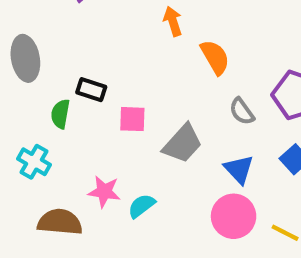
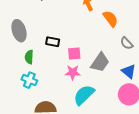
green semicircle: (60, 114) -> (29, 57), moved
pink star: (104, 192) -> (73, 72), moved
cyan semicircle: (142, 206) -> (84, 95), size x1.6

